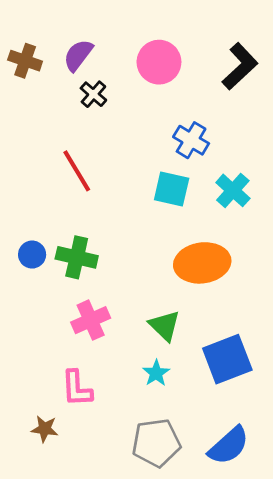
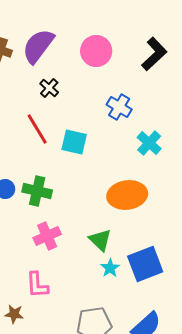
purple semicircle: (78, 55) -> (38, 46), size x1.5
black cross: (93, 94) -> (49, 88), moved
cyan square: (172, 189) -> (74, 142), moved
cyan star: (156, 373) -> (110, 268), moved

